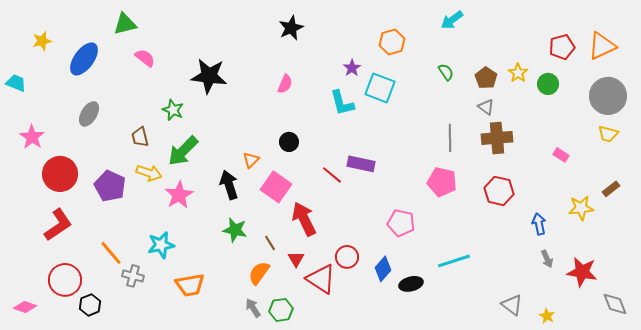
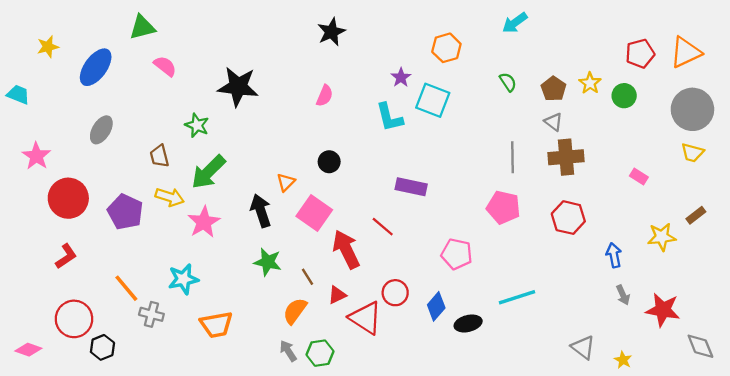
red line: (332, 175) -> (383, 227), moved
red L-shape: (58, 225) -> (66, 256), size x0.7
red triangle: (296, 259) -> (337, 295), turned 36

